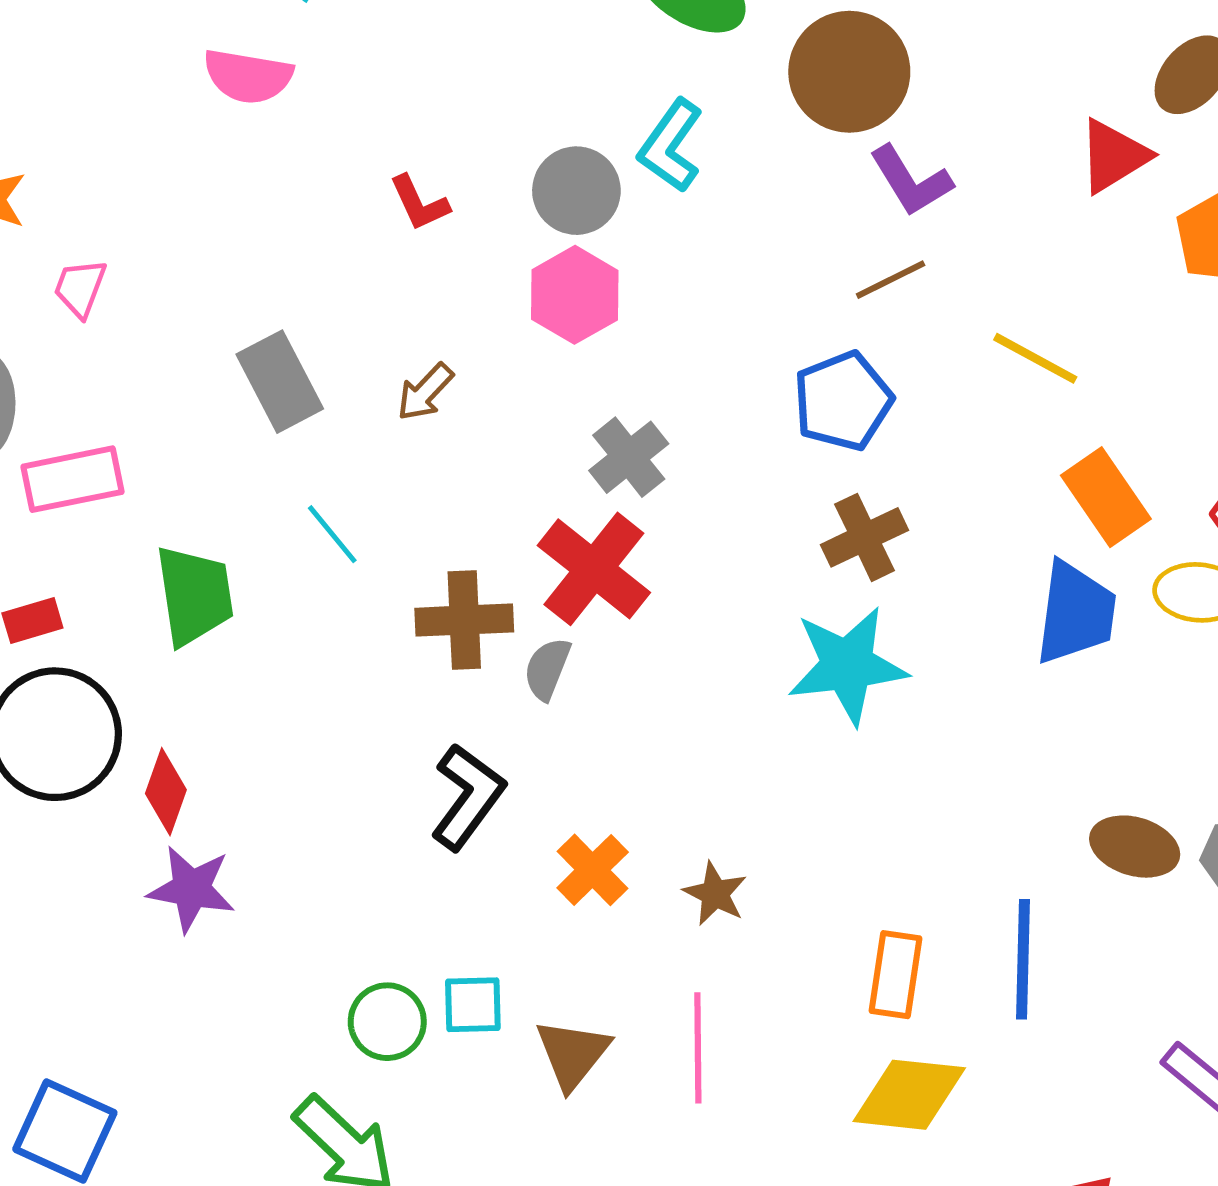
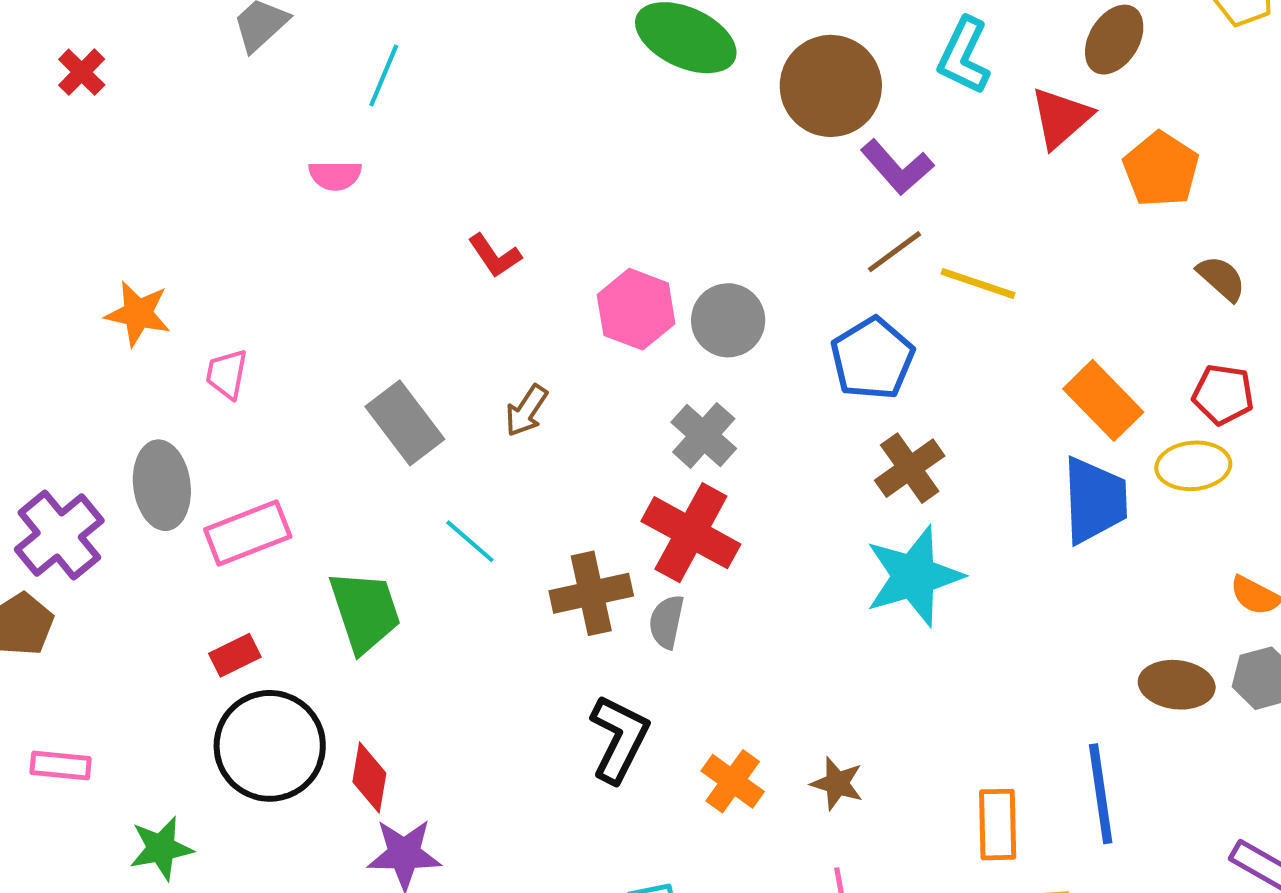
pink semicircle: (248, 76) -> (335, 175), size x0.7
cyan L-shape: (671, 146) -> (964, 56), moved
gray circle: (576, 191) -> (728, 320), moved
yellow line: (1035, 358) -> (978, 283), moved

